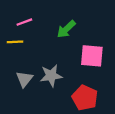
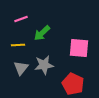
green arrow: (66, 29) -> (42, 33), moved
yellow line: (15, 42) -> (18, 45), moved

